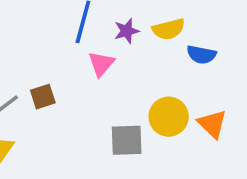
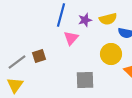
yellow circle: (169, 117) -> (111, 54), moved

